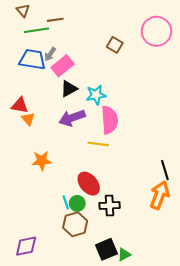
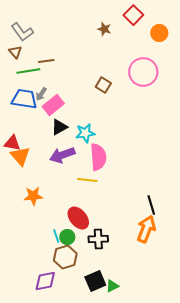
orange triangle: (28, 119) -> (20, 156), size x1.5
purple diamond: (26, 246) -> (45, 281), moved

